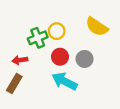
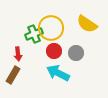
yellow circle: (57, 31) -> (51, 28), size x1.6
red arrow: (20, 60) -> (18, 54), turned -88

